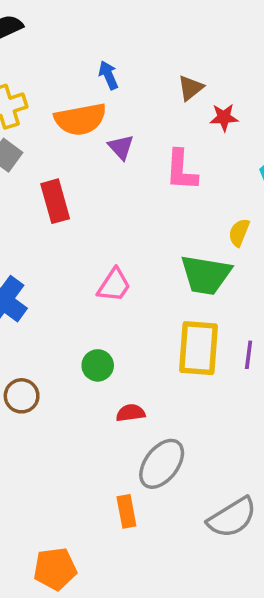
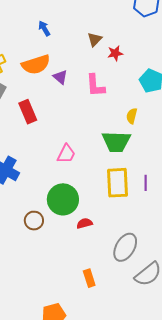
blue arrow: (108, 75) -> (44, 28), moved
green circle: (98, 365) -> (63, 199), size x1.8
brown circle: (22, 396) -> (34, 221), moved
gray ellipse: (162, 464) -> (125, 247), moved

